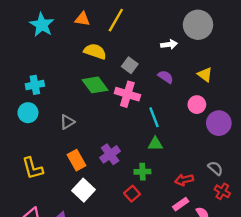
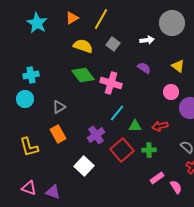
orange triangle: (82, 19) -> (72, 18), turned -40
gray square: (130, 65) -> (113, 44), moved
cyan line: (154, 117) -> (117, 113), moved, turned 60
orange rectangle: (77, 160) -> (58, 134), moved
green cross: (142, 172) -> (149, 150), moved
red arrow: (184, 180) -> (160, 126), moved
white square: (83, 190) -> (84, 166), moved
red square: (132, 194) -> (122, 150), moved, size x1.6

